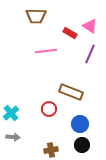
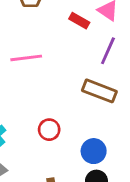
pink line: (46, 51) -> (26, 58), moved
brown rectangle: (71, 92) -> (99, 91), moved

